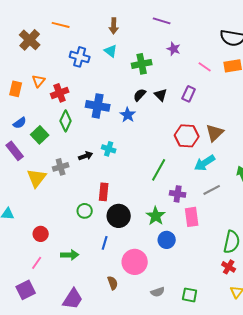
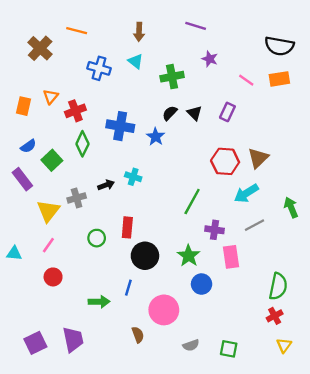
green circle: (85, 211) -> (97, 238), moved
green arrow: (70, 255) -> (99, 302), moved
pink line: (37, 263) -> (48, 245), moved
red cross: (229, 267) -> (275, 316), turned 32
purple trapezoid: (73, 299) -> (73, 339), moved, turned -45

